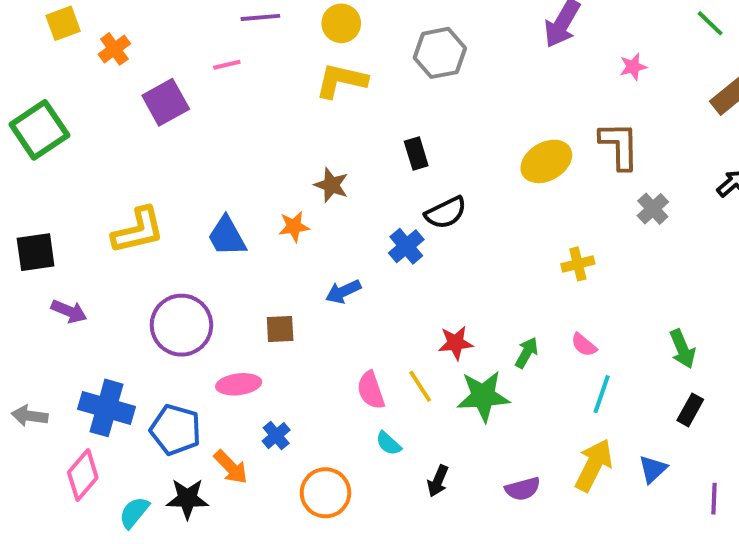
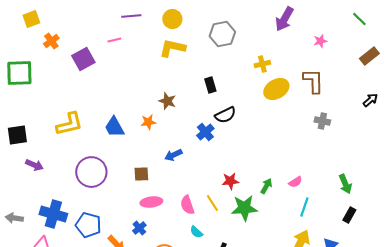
orange cross: (114, 49) -> (51, 41), moved
green square: (39, 130) -> (19, 73), turned 32
gray cross: (653, 209) -> (322, 121), moved, turned -35
yellow cross: (578, 264) -> (262, 64), moved
pink semicircle: (584, 345) -> (295, 182), turned -72
pink ellipse: (239, 384) -> (151, 202), moved

